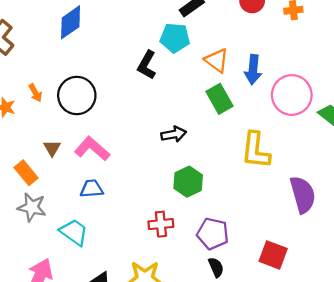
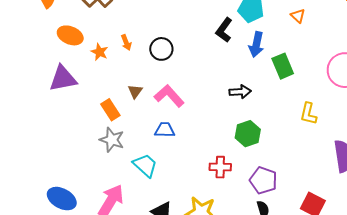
orange triangle: (217, 60) -> (298, 16), moved, size x0.7
blue arrow: (253, 70) -> (256, 44), moved
black circle: (77, 95) -> (161, 49), size x0.7
yellow L-shape: (256, 150) -> (308, 114), size x0.7

